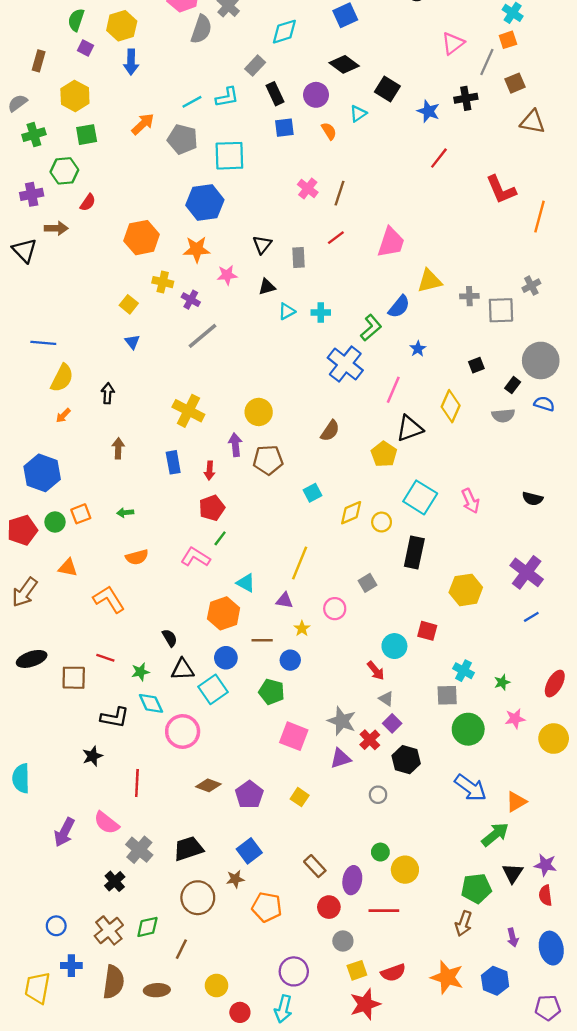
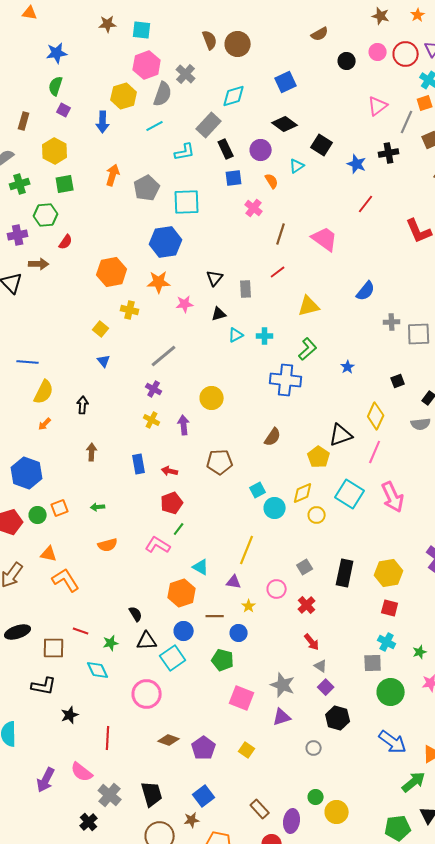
yellow hexagon: (122, 26) -> (124, 96), moved
gray rectangle: (255, 66) -> (209, 125), size x1.4
cyan line: (192, 102) -> (155, 126), moved
orange arrow: (143, 124) -> (113, 175), turned -30
gray pentagon: (183, 139) -> (147, 188), turned 30
pink cross: (308, 188) -> (254, 208), moved
pink trapezoid: (391, 242) -> (325, 239), moved, turned -72
yellow triangle: (430, 281) -> (309, 306), moved
purple cross: (191, 300) -> (154, 389), moved
blue semicircle: (399, 307) -> (366, 291), moved
blue cross: (345, 364) -> (286, 380), turned -32
pink line: (393, 390) -> (375, 452), moved
yellow cross: (188, 411) -> (152, 420), size x0.6
yellow circle: (259, 412) -> (212, 398), moved
purple arrow: (235, 445) -> (184, 425), moved
red arrow: (209, 471) -> (170, 471), turned 98
pink arrow: (470, 501) -> (393, 497), size x1.4
yellow diamond: (351, 513) -> (303, 493), moved
black rectangle: (414, 552) -> (345, 573), moved
orange L-shape: (109, 599) -> (66, 580), moved
red square: (427, 631) -> (390, 608), moved
cyan circle: (394, 646) -> (275, 508), moved
cyan diamond: (151, 703) -> (98, 670), moved
black L-shape: (115, 717) -> (44, 686), moved
red cross: (370, 740) -> (307, 605), moved
black trapezoid: (188, 849) -> (152, 794), turned 92

